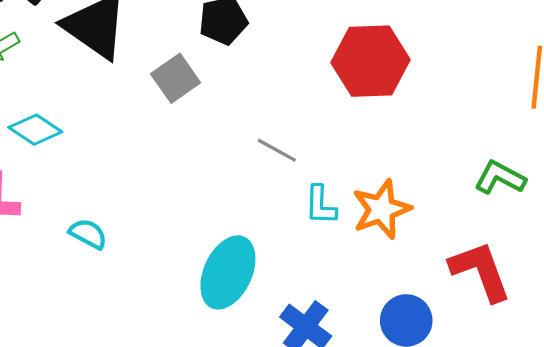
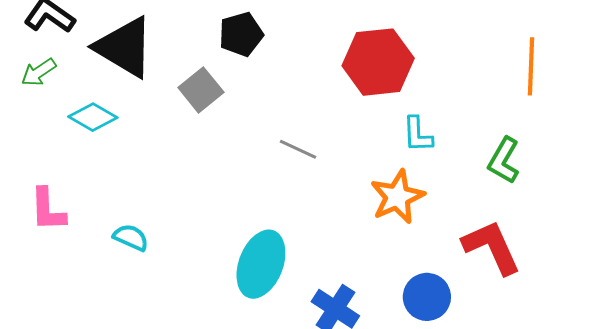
cyan diamond: (35, 130) -> (93, 117), moved
green L-shape: (500, 178) -> (504, 161), turned -84
cyan L-shape: (320, 205) -> (418, 134), moved

